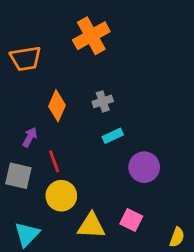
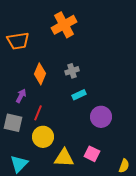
red line: (54, 161) -> (38, 113), turned 42

